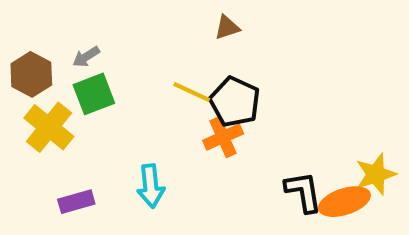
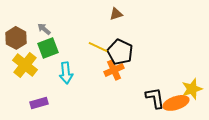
gray arrow: (86, 57) -> (44, 29), turned 72
cyan arrow: (151, 186) -> (66, 73), moved

